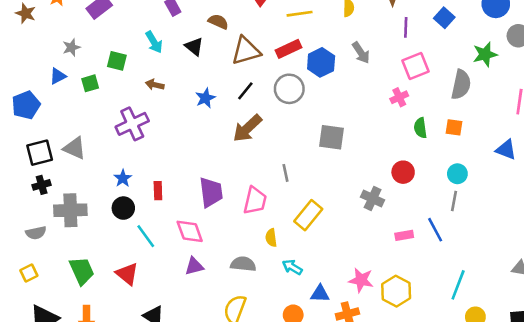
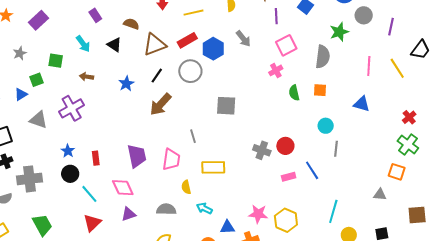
blue triangle: (58, 76) -> (21, 94), moved
gray triangle: (74, 148) -> (39, 120), moved
red circle: (403, 172) -> (285, 146), moved
gray line: (454, 201) -> (336, 149), moved
yellow rectangle: (308, 215) -> (213, 167), turned 55
red triangle: (127, 274) -> (92, 223), moved, turned 42

